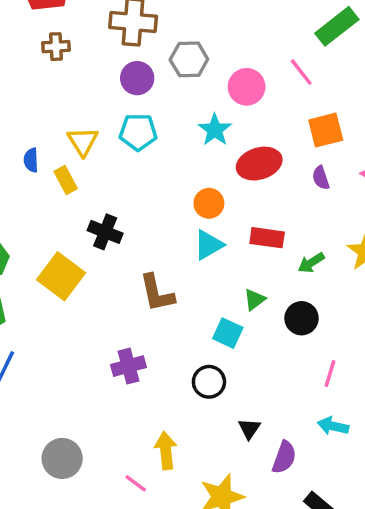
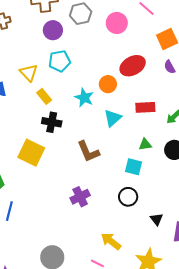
cyan star: (215, 130) -> (84, 98), moved
yellow rectangle: (66, 180) -> (44, 96), moved
orange circle: (209, 203) -> (108, 84), moved
green triangle: (254, 300) -> (145, 144), turned 40
yellow arrow: (166, 451) -> (111, 241), turned -35

